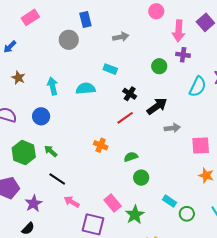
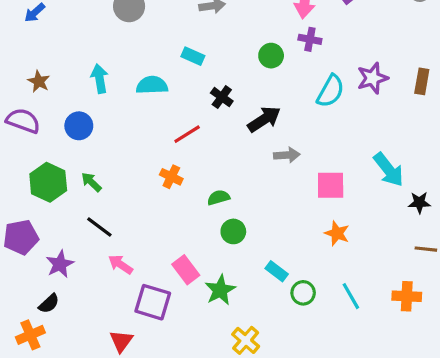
brown star: (18, 78) -> (39, 81), moved
red line: (125, 118) -> (187, 134), moved

